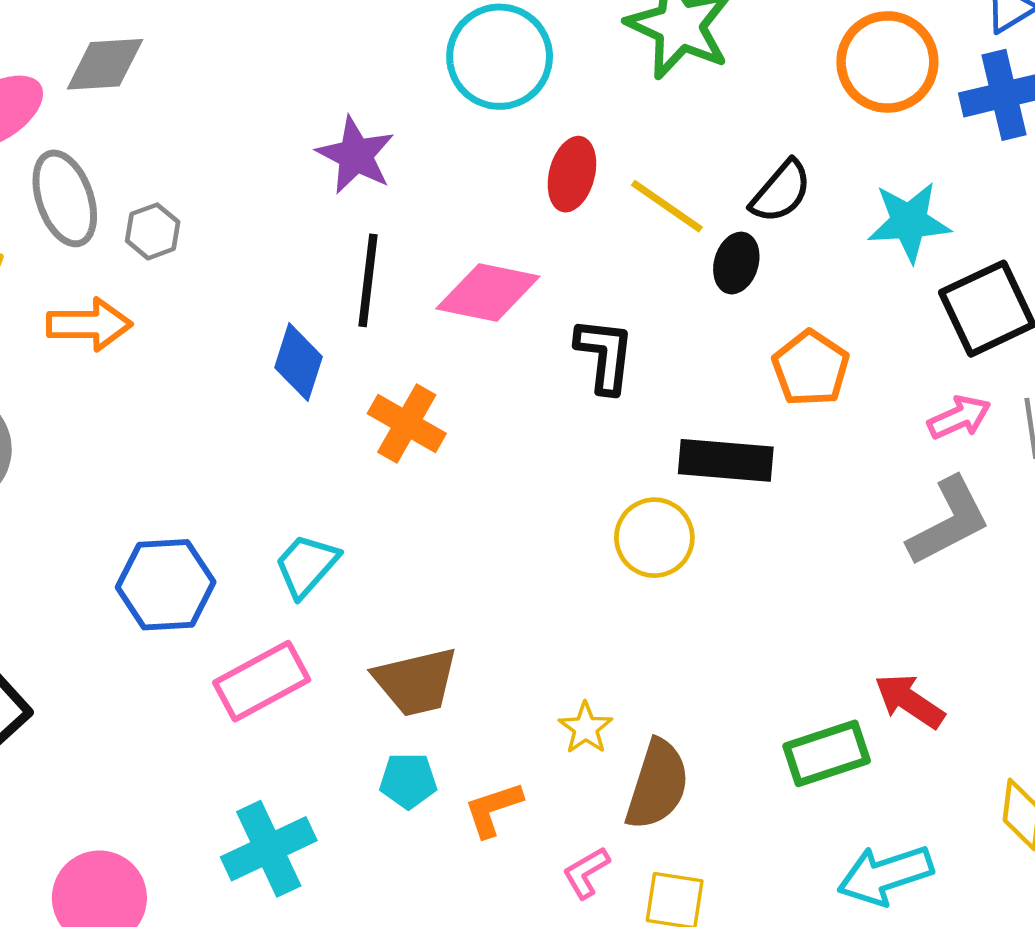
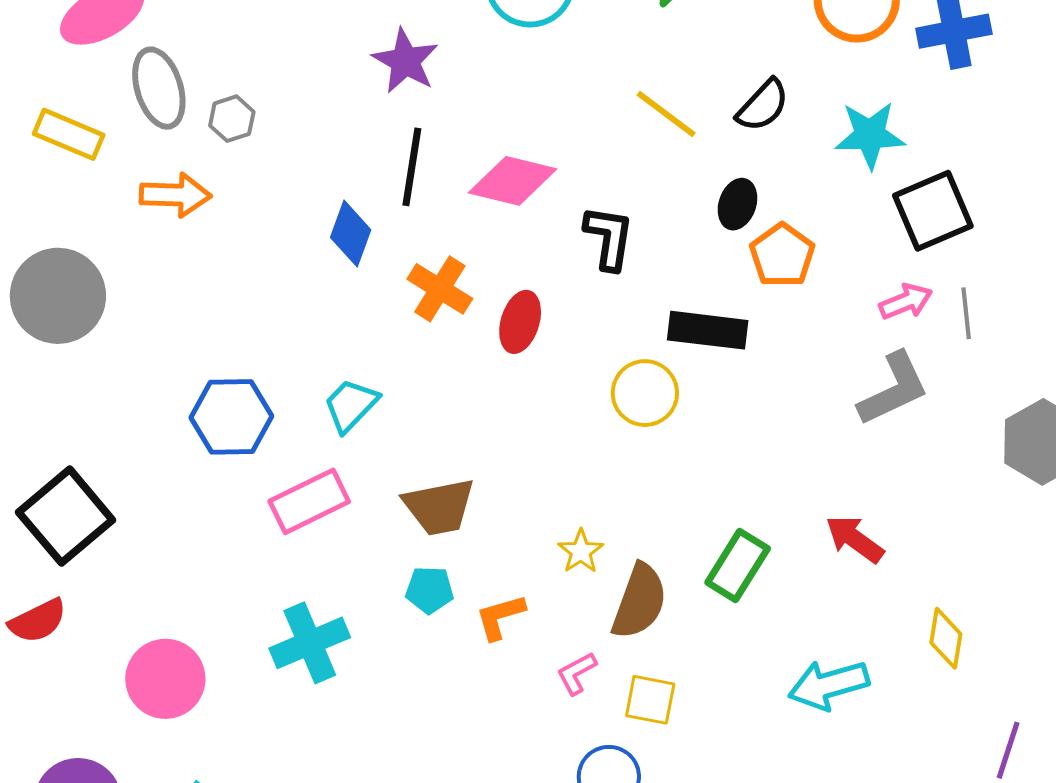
red ellipse: (572, 174) -> (520, 322), moved
black ellipse: (736, 263) -> (737, 204), moved
green rectangle: (827, 753) -> (738, 565), moved, turned -42

